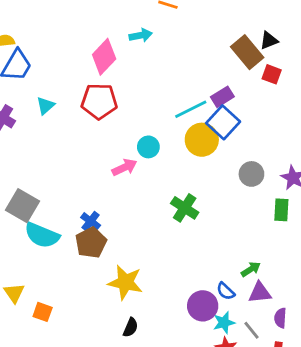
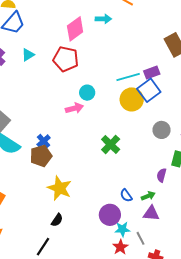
cyan circle: (148, 147) -> (87, 93), moved
blue semicircle: (226, 291) -> (126, 195), moved
purple semicircle: (280, 318) -> (162, 175), moved

